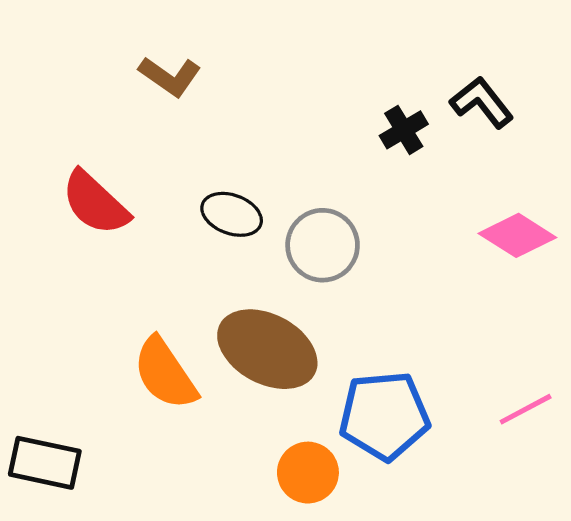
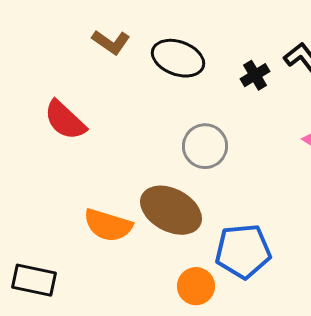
black ellipse: (232, 214) -> (178, 58), moved, size x1.4
orange semicircle: (165, 373) -> (108, 225), turned -39

